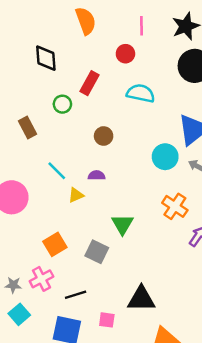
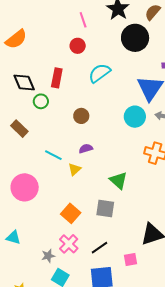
orange semicircle: (86, 21) -> (16, 39), moved, turned 90
black diamond: (46, 58) -> (24, 82), moved
cyan semicircle: (141, 93) -> (100, 73), turned -30

